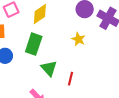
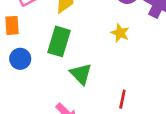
red line: (70, 79) -> (122, 99), moved

